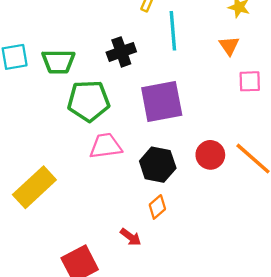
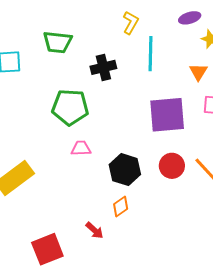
green trapezoid: (58, 62) -> (58, 42), moved
purple square: (162, 102) -> (167, 115), moved
pink trapezoid: (106, 146) -> (81, 148), size x0.7

